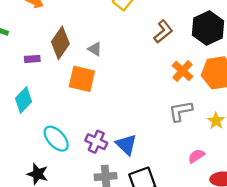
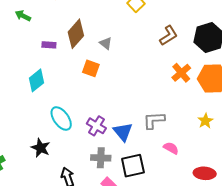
orange square: (82, 79) -> (91, 68), size x0.7
gray L-shape: (181, 111) -> (154, 120), moved
pink semicircle: (196, 156) -> (171, 148), moved, turned 56

